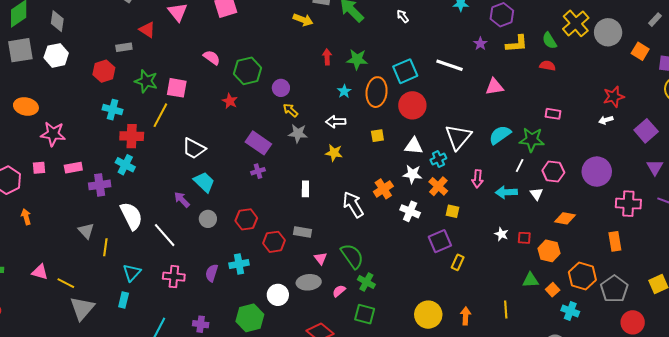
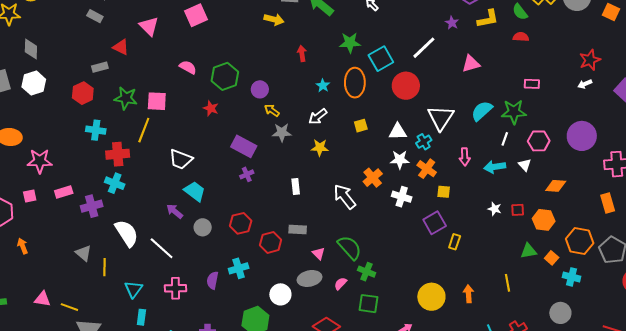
green star: (357, 59) -> (350, 43), moved
white line: (449, 65) -> (424, 48), turned -56
red circle: (412, 105) -> (406, 86), moved
white arrow: (336, 122) -> (318, 117), turned -30
cyan rectangle: (124, 300) -> (141, 317), moved

